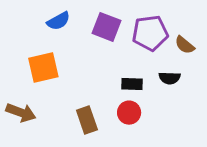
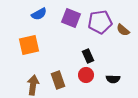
black semicircle: (170, 78) -> (113, 79), moved
black rectangle: (132, 84) -> (88, 56), turned 64
brown arrow: (21, 113) -> (33, 85), moved, turned -102

